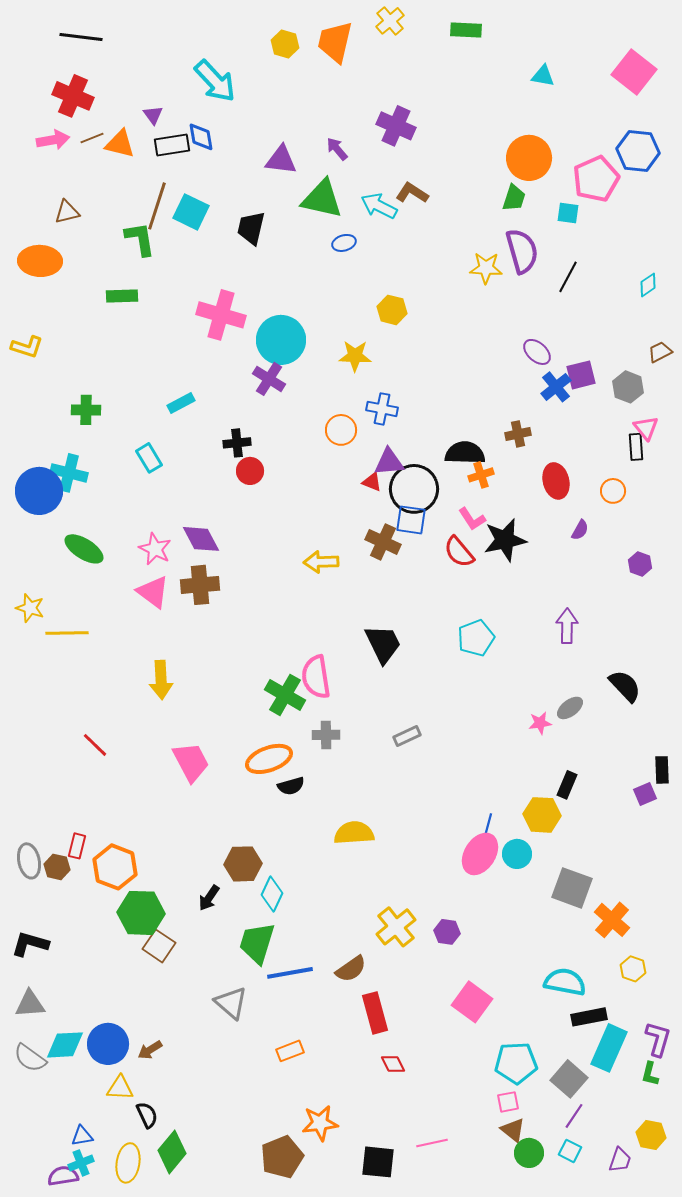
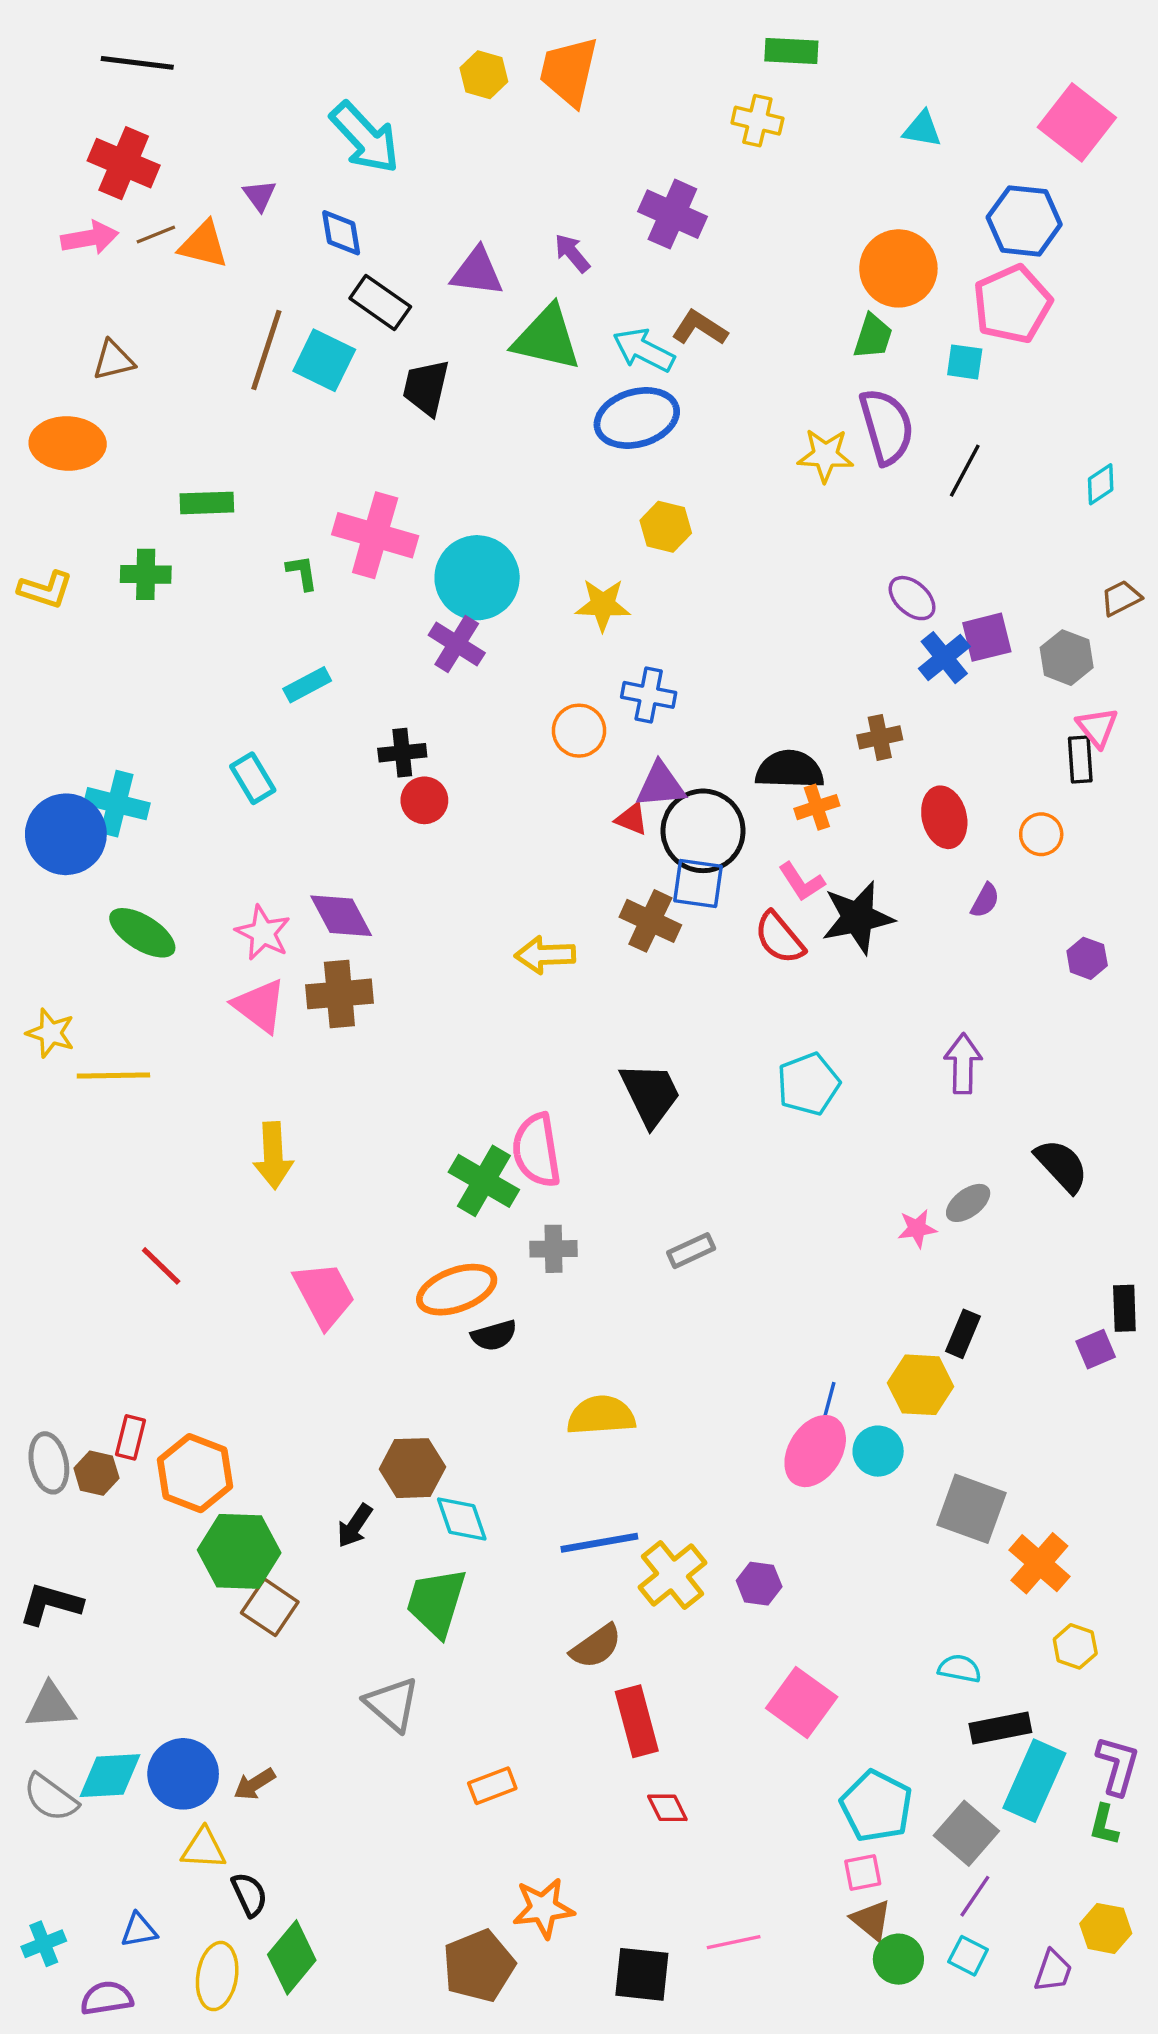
yellow cross: (390, 21) -> (757, 121), moved, turned -36
black rectangle: (172, 145) -> (380, 302), moved, turned 44
blue hexagon: (638, 151) -> (1024, 221), moved
green L-shape: (140, 239) -> (302, 573), moved, size x0.6
blue ellipse: (344, 243) -> (637, 418), moved, size x2.0
green cross: (86, 410) -> (146, 574), moved
cyan diamond: (272, 894) -> (462, 1519), turned -44
blue line: (290, 973) -> (599, 1543), moved
cyan semicircle: (565, 982) -> (960, 1669), size x0.6
cyan pentagon: (516, 1063) -> (876, 1806), turned 30
cyan cross: (81, 1163) -> (44, 1944), moved

